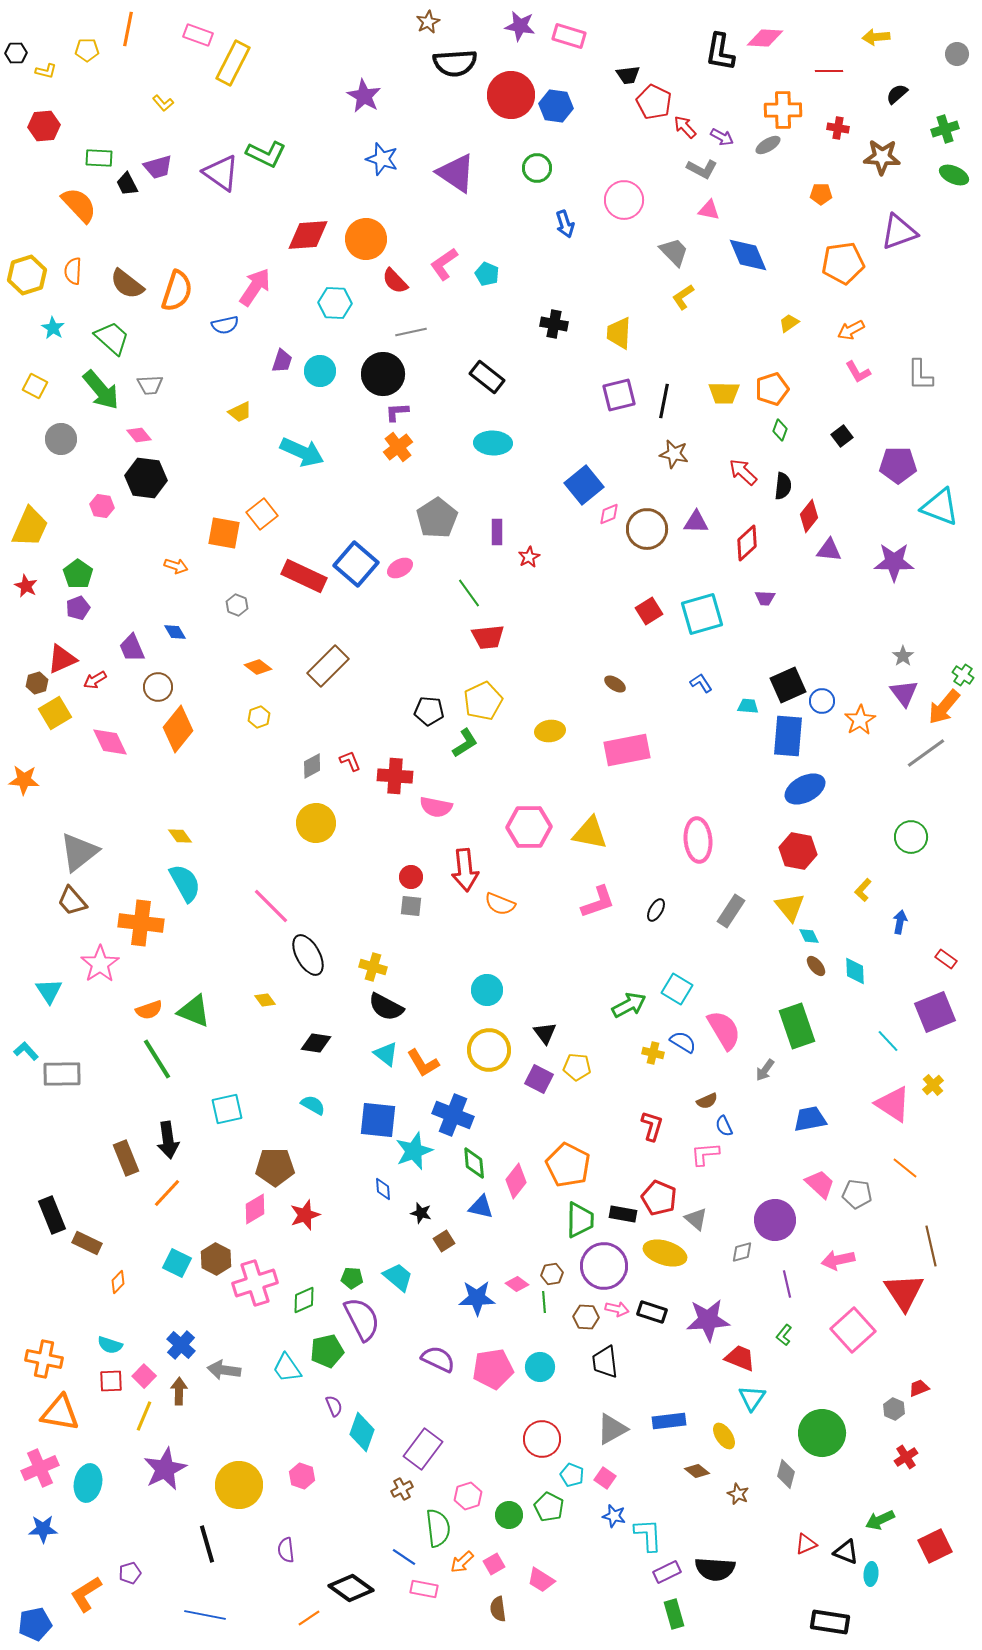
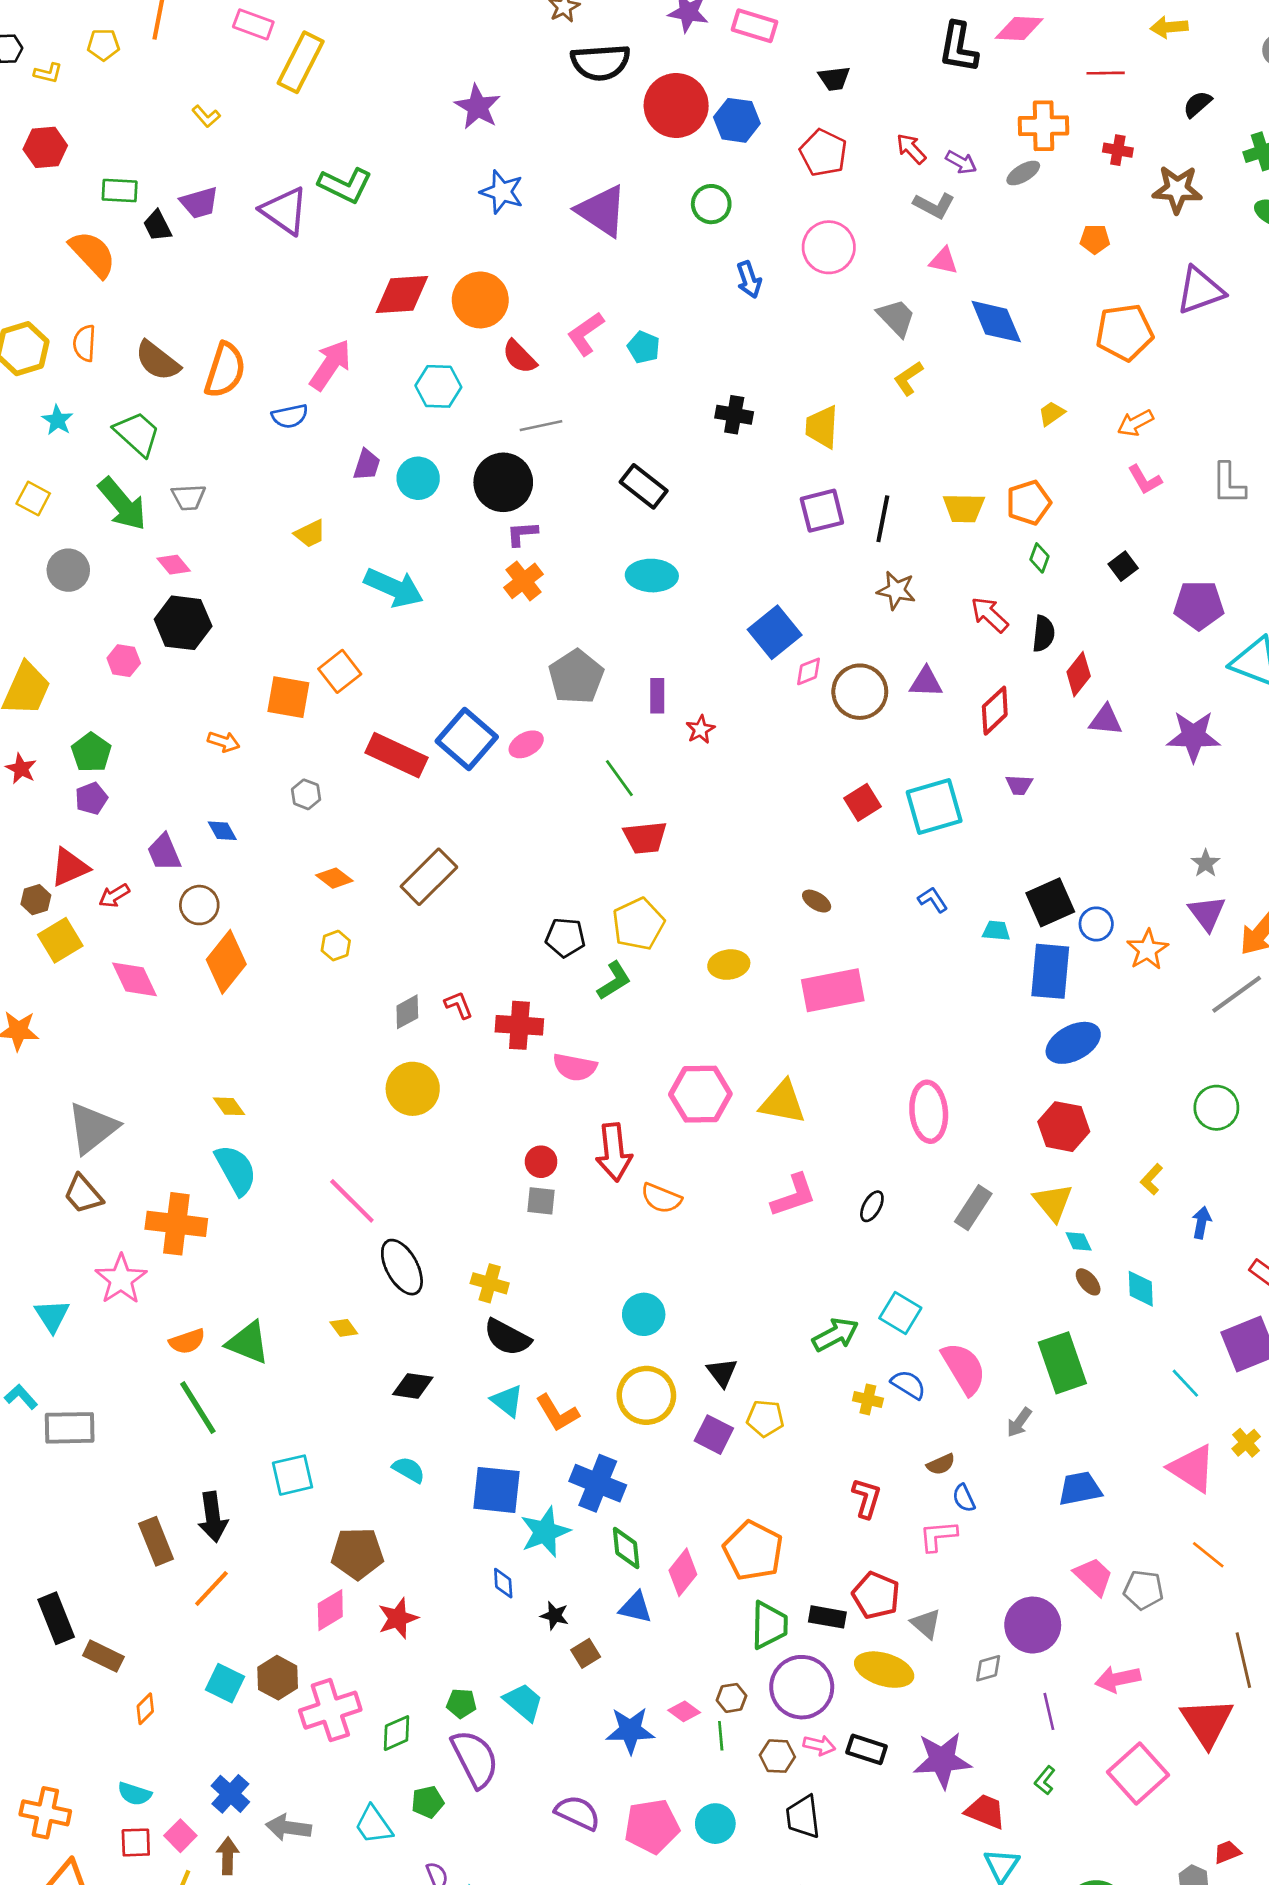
red pentagon: (654, 102) -> (823, 153), moved
green pentagon: (327, 1351) -> (428, 1802), size x0.7

